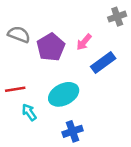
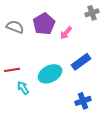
purple pentagon: (51, 47) -> (44, 24), moved
blue rectangle: (103, 62) -> (81, 62), moved
blue cross: (73, 131) -> (83, 101), moved

